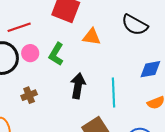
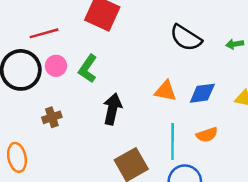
orange triangle: (92, 37) -> (165, 91), moved
cyan line: (114, 92) -> (173, 141), moved

